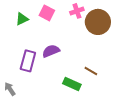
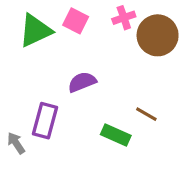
green triangle: (22, 19) -> (35, 31), size x1.6
purple rectangle: (28, 61) -> (45, 121), moved

